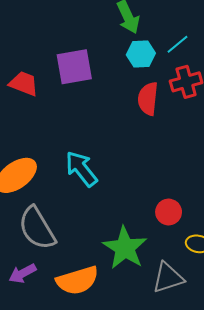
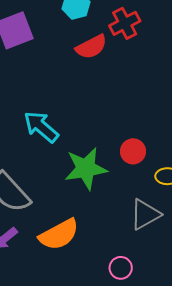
red semicircle: (148, 99) -> (91, 47), turned -112
green star: (125, 248) -> (86, 169), moved, turned -30

